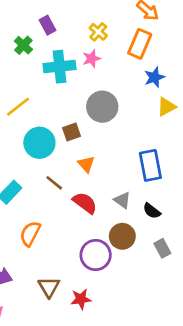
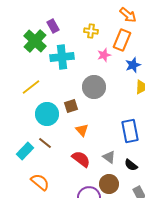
yellow cross: (98, 32) -> (91, 31), turned -32
green cross: (23, 45) -> (35, 41), size x1.6
pink star: (92, 59) -> (104, 55), moved
brown line: (54, 183) -> (45, 143), moved
orange semicircle: (30, 234) -> (40, 182), turned 102

